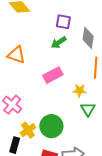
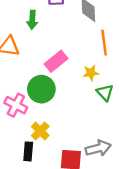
green arrow: (59, 42) -> (32, 20), moved, turned -42
green circle: (51, 126) -> (41, 89), moved

